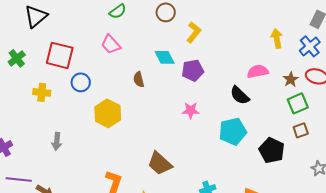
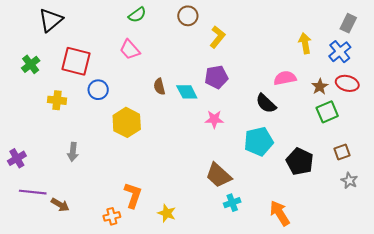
cyan diamond: (165, 57) -> (187, 92), moved
brown square: (301, 130) -> (342, 152), moved
brown trapezoid: (160, 163) -> (218, 175), moved

